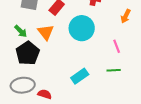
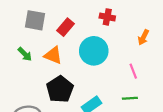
orange triangle: (46, 32) -> (53, 55), turned -30
black pentagon: (28, 53) -> (60, 89), moved

